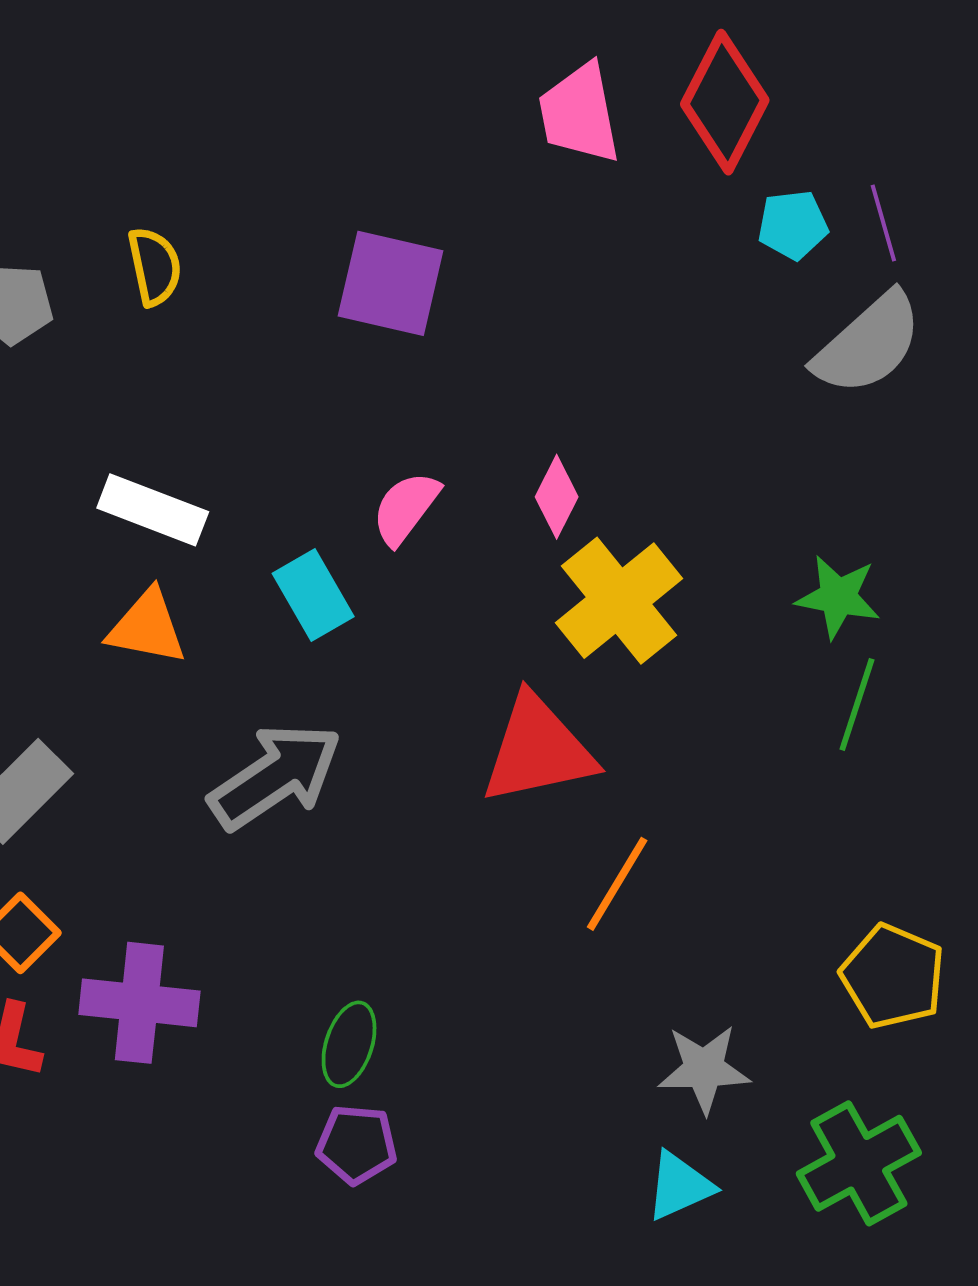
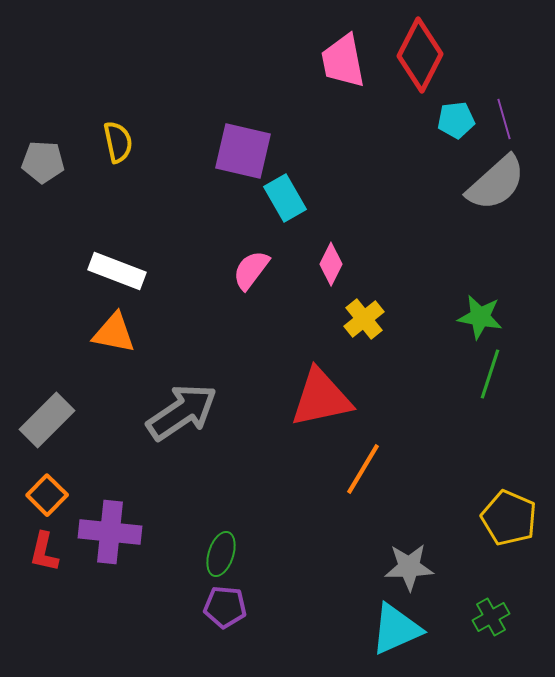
cyan rectangle: (313, 595) -> (285, 198), moved
yellow cross: (619, 601) -> (364, 319), size x0.6
green cross: (859, 1163) -> (491, 617), size x0.6
cyan triangle: (679, 1186) -> (396, 629), size x1.4

